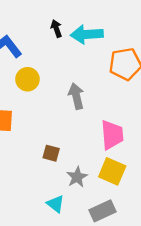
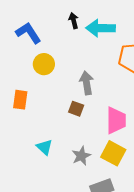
brown square: (51, 153) -> (76, 109), moved
cyan triangle: (56, 204) -> (44, 147), moved

